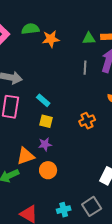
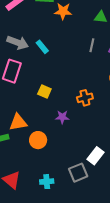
cyan rectangle: (43, 100) -> (42, 47), moved
purple star: (45, 144) -> (62, 117), moved
gray square: (92, 206) -> (78, 173), moved

